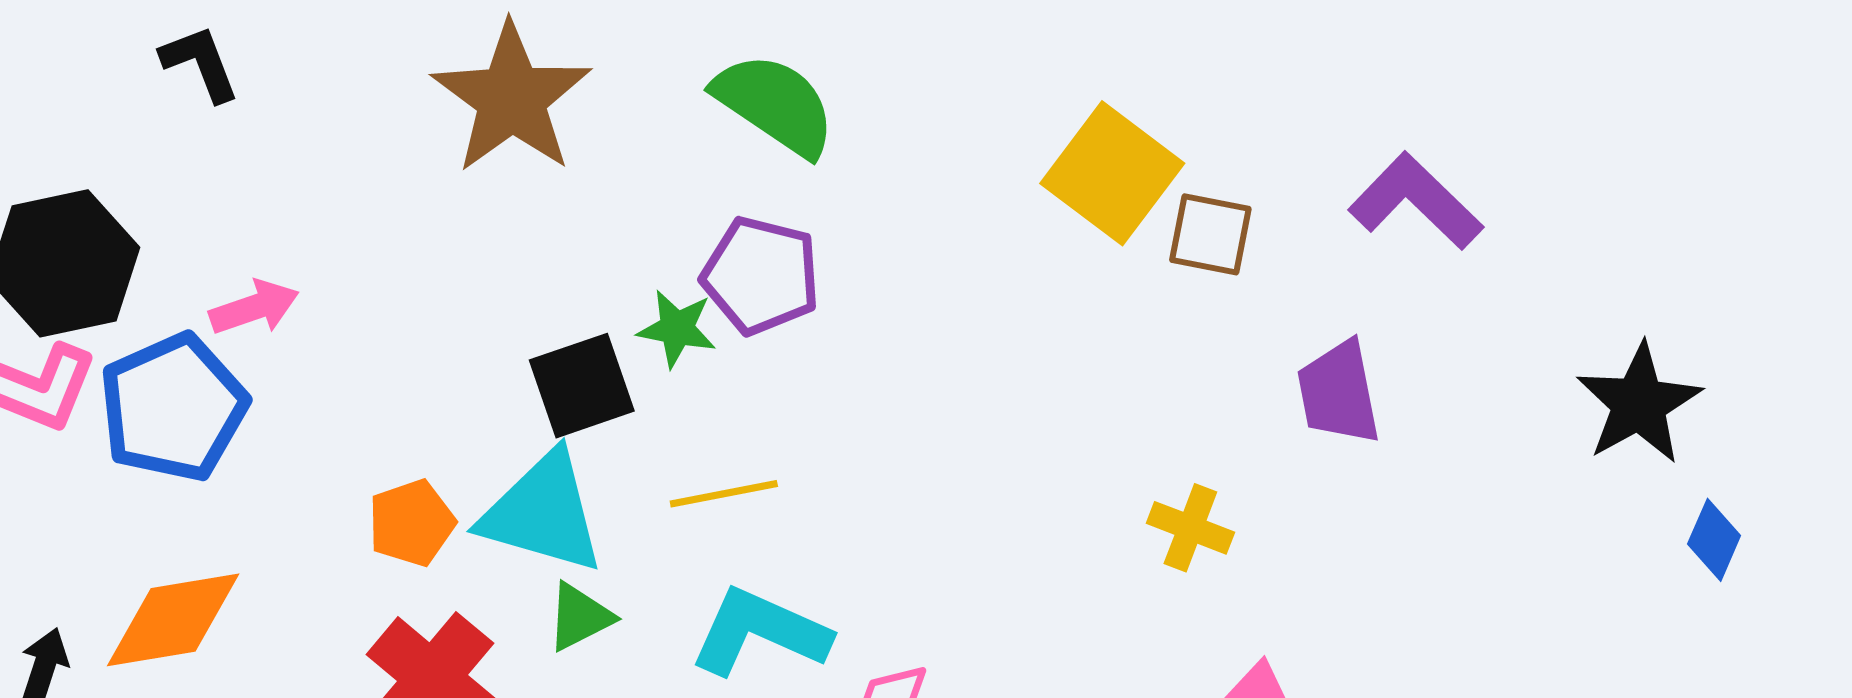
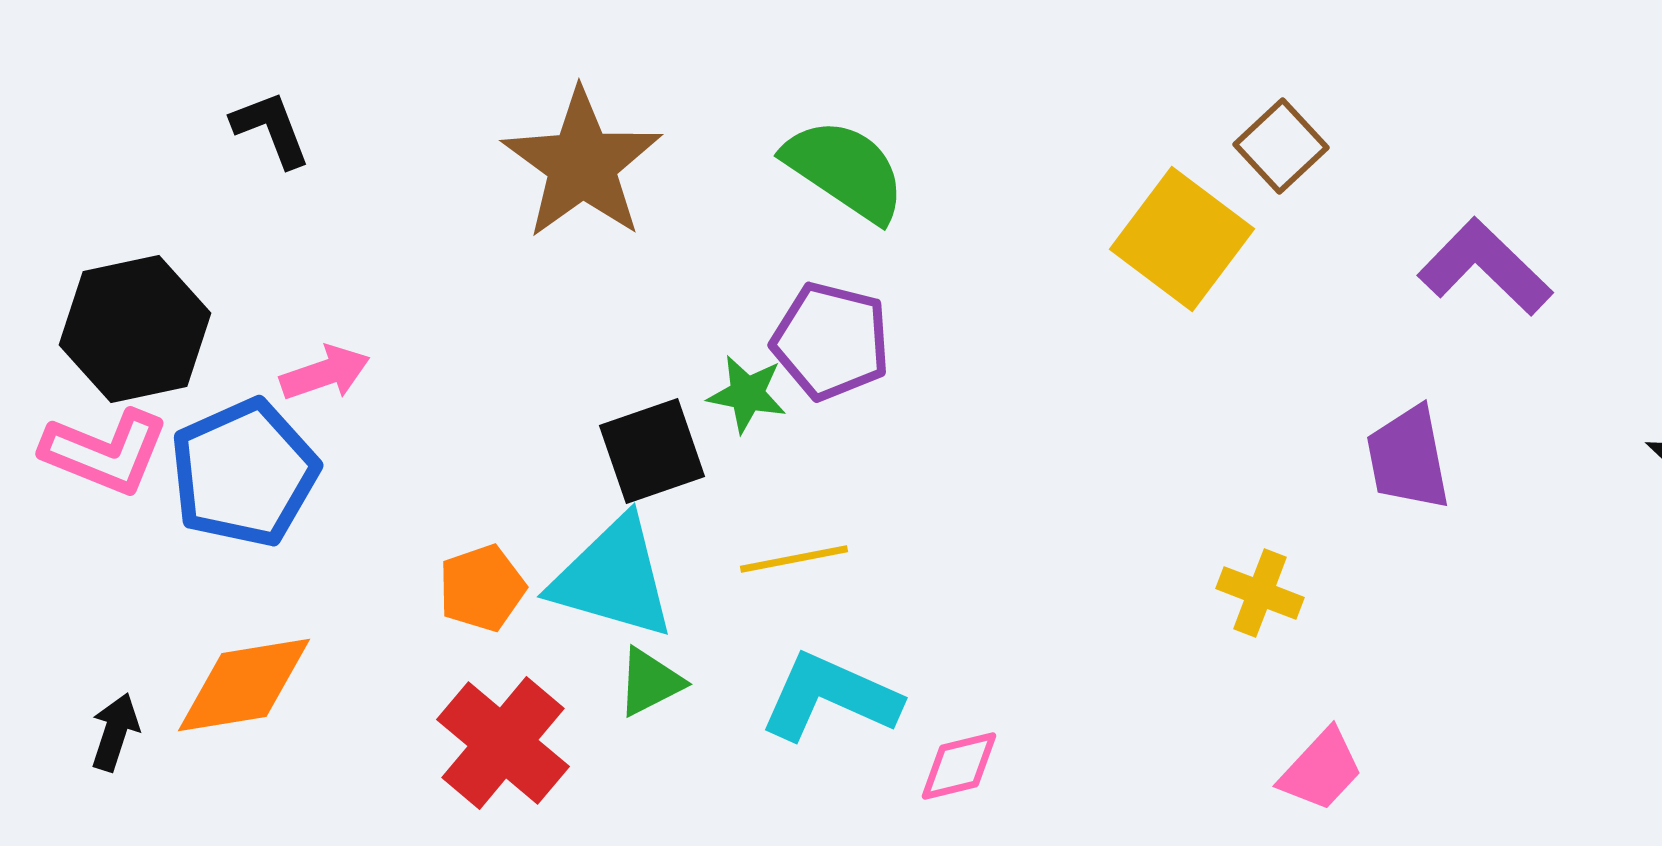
brown square: (1210, 234) -> (1281, 146), moved, turned 36

